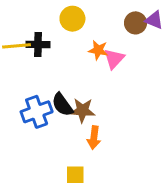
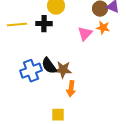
black cross: (38, 44) -> (44, 24), moved
orange star: (98, 50) -> (103, 28), moved

